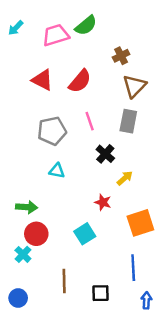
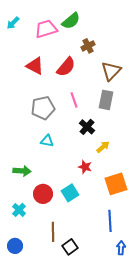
brown cross: (121, 56) -> (88, 46), moved
red circle: (36, 234) -> (43, 194), moved
black square: (100, 293) -> (70, 247), moved, turned -35

